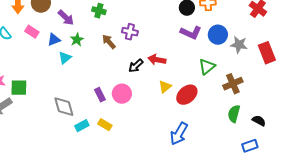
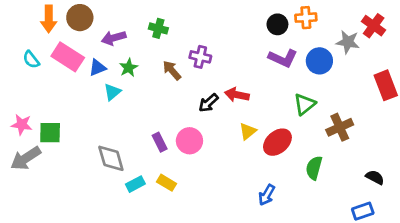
purple arrow: (66, 18) -> (114, 38), turned 120
pink rectangle: (32, 32) -> (68, 57), size x1.6
gray star: (239, 45) -> (348, 42), moved
green semicircle: (234, 114) -> (314, 168), moved
blue arrow: (179, 134) -> (267, 195), size x0.7

